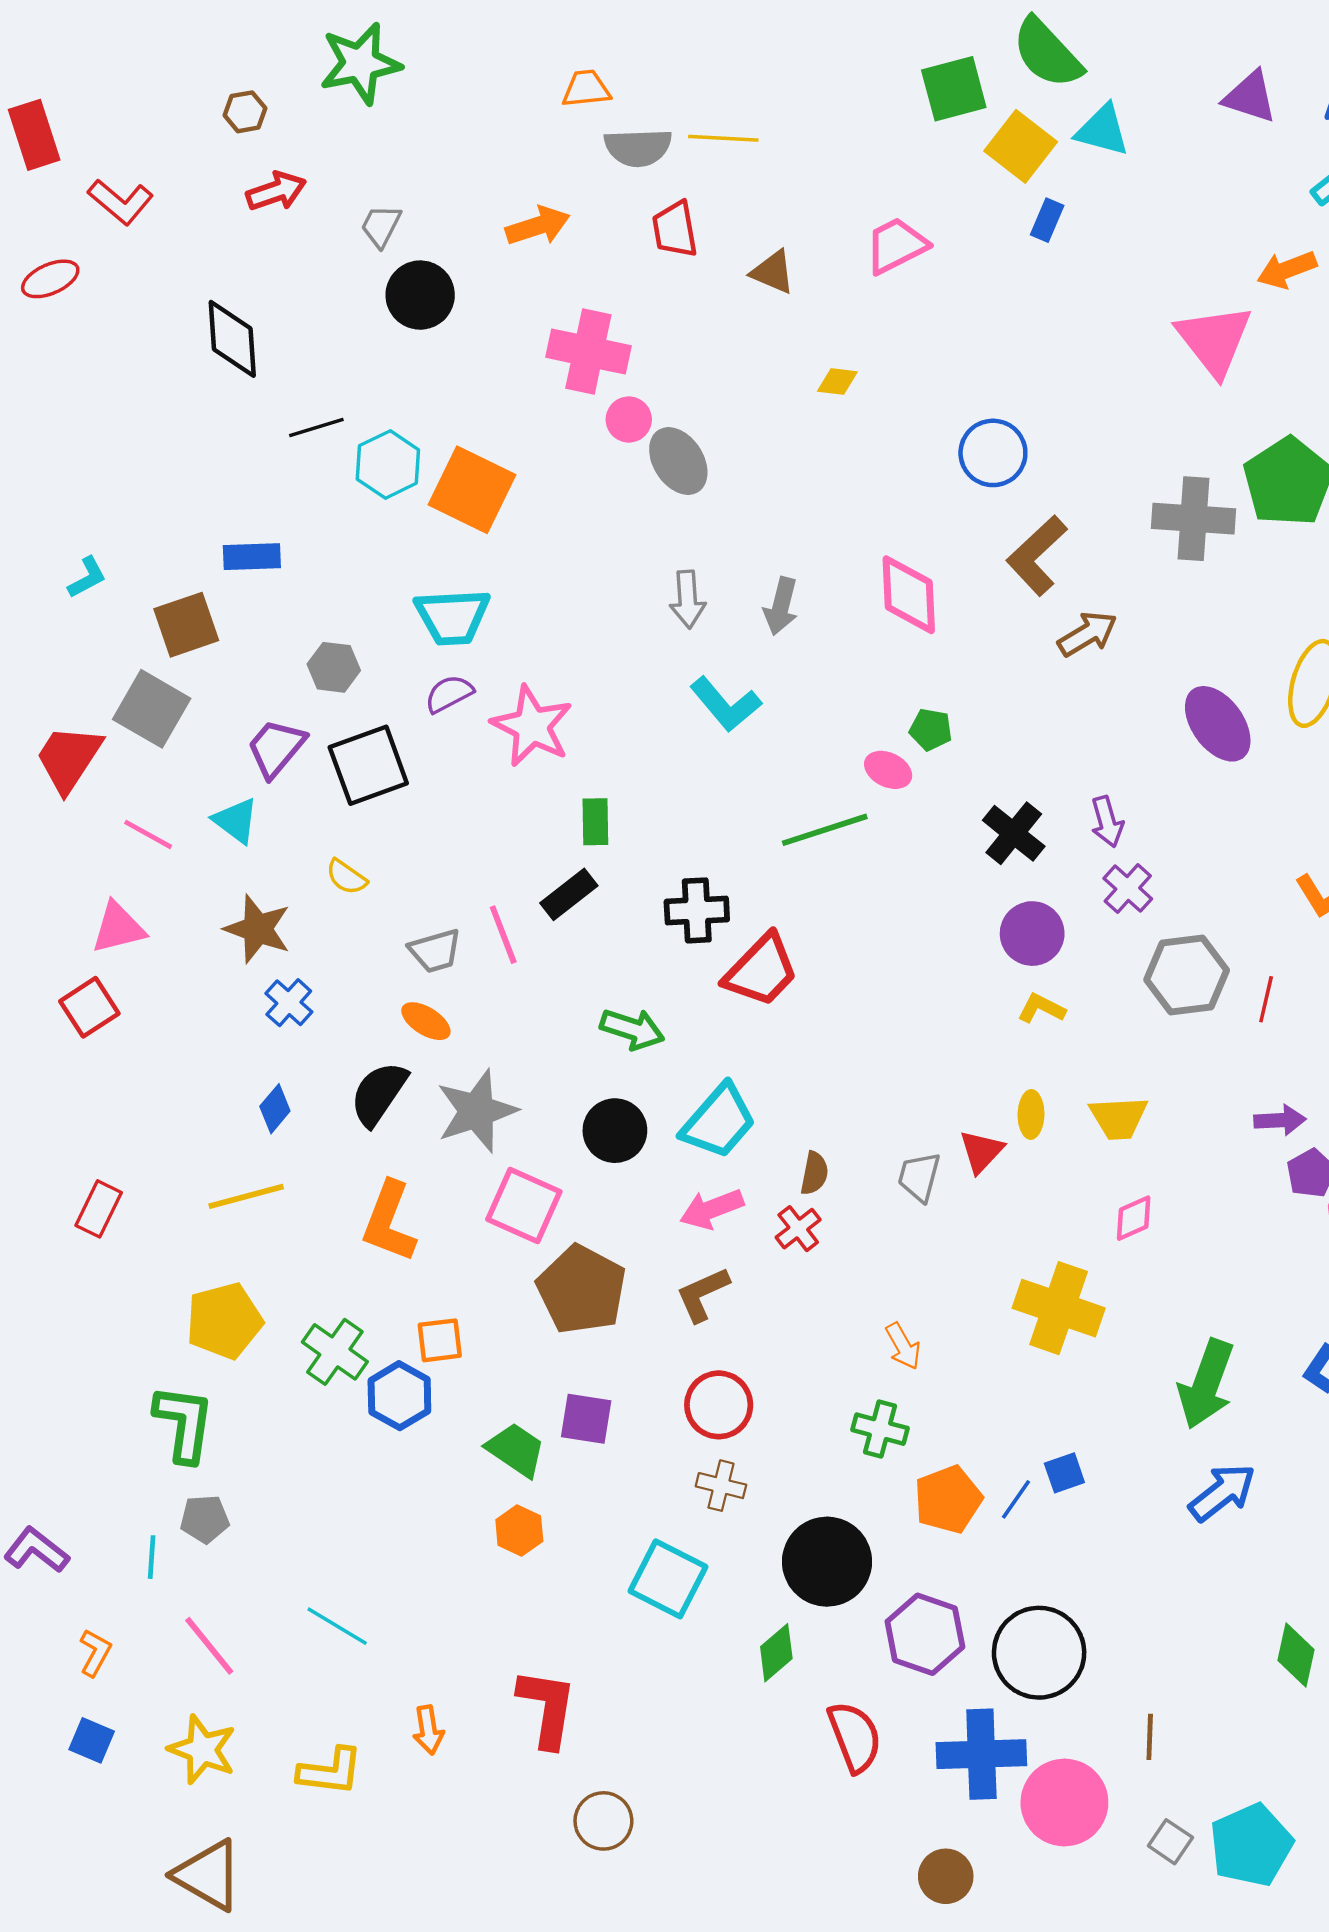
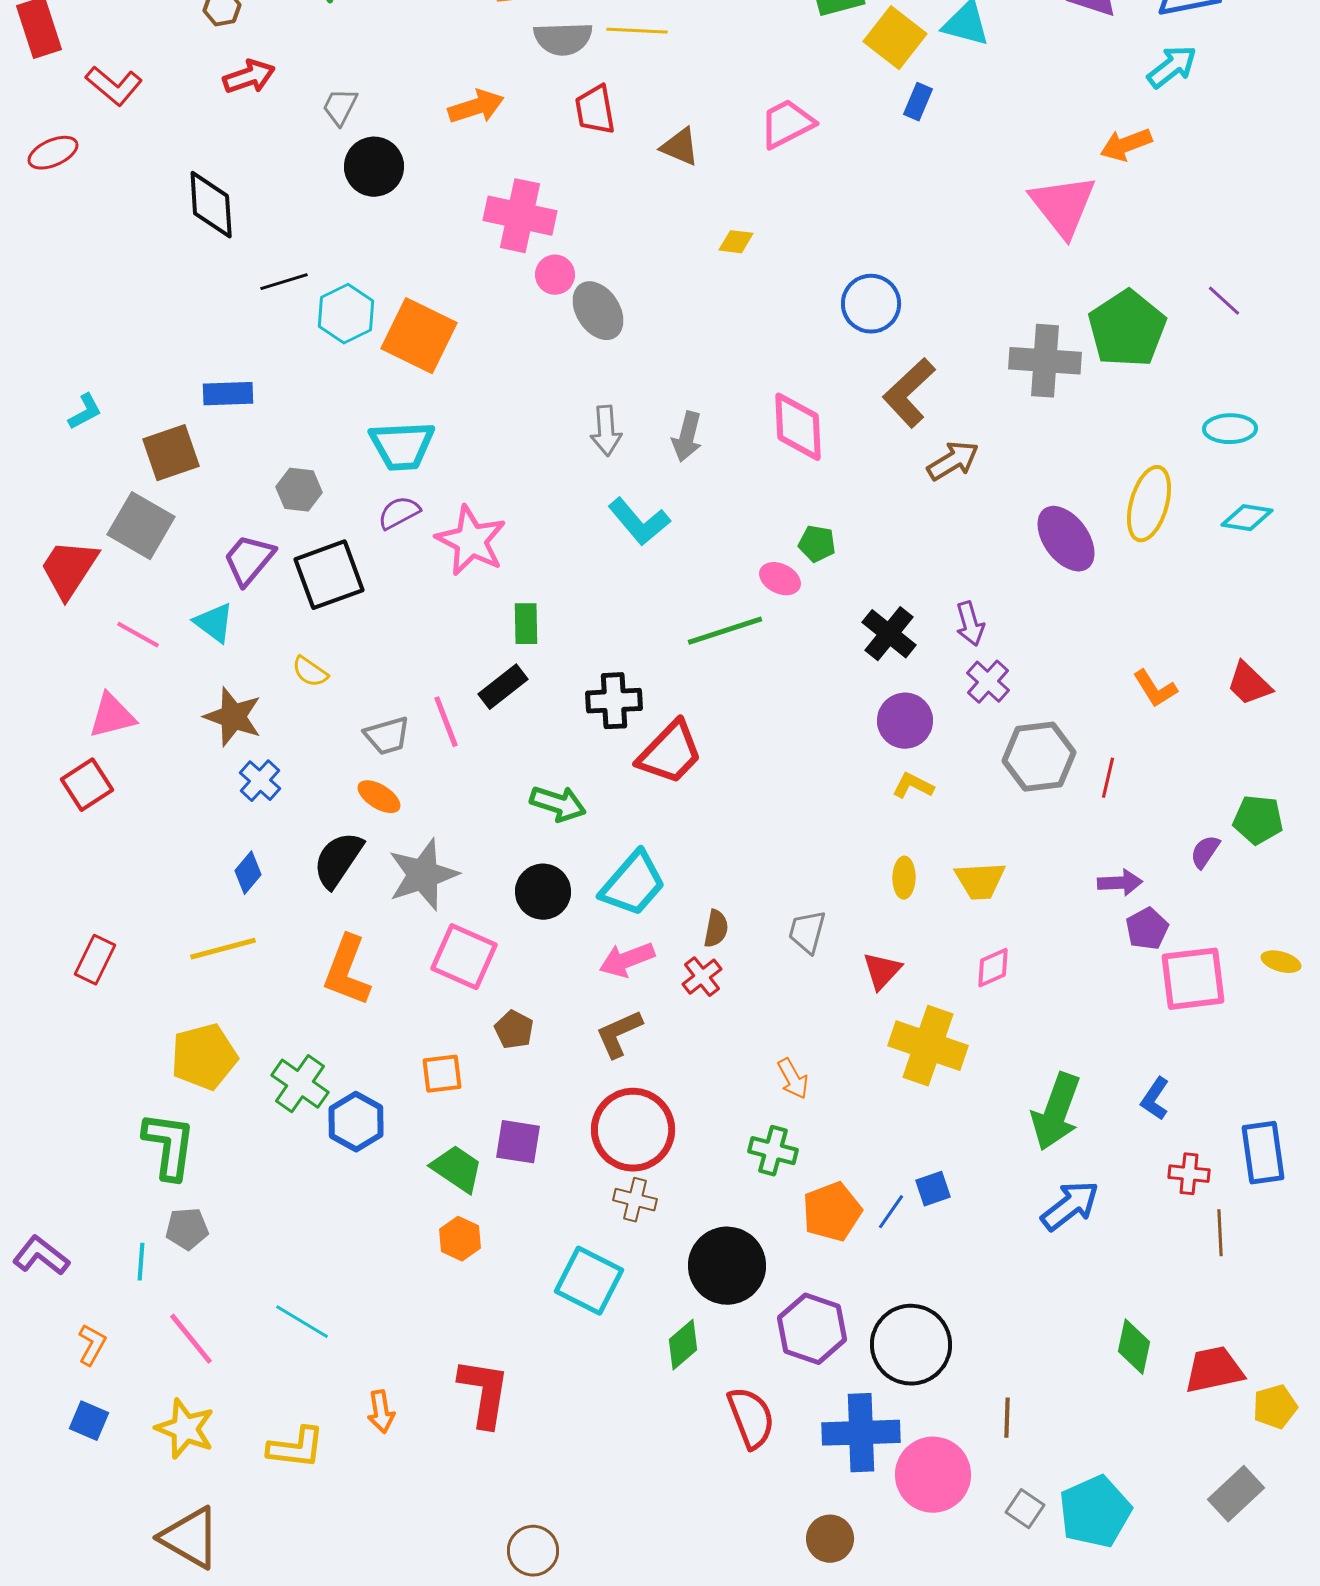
red triangle: (981, 1151) -> (882, 971), moved
brown pentagon: (582, 1290) -> (514, 1030), size x0.5
orange square: (440, 1340) -> (442, 1074), moved
red circle: (719, 1405) -> (633, 1130), size x1.4
brown circle: (603, 1821) -> (533, 1551), moved

